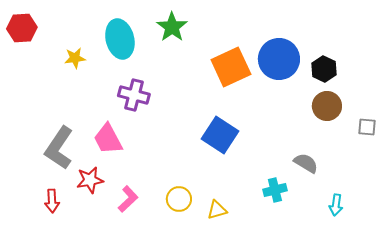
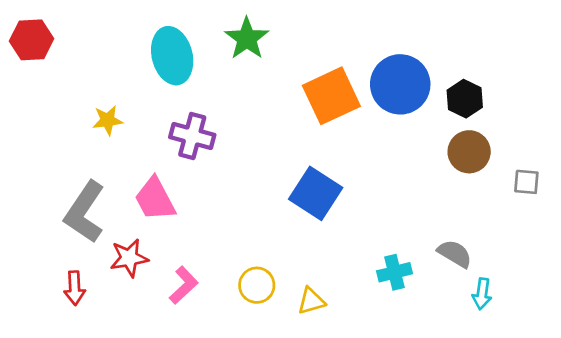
yellow star: (75, 58) -> (108, 120), moved
gray semicircle: (306, 163) -> (455, 254), moved

